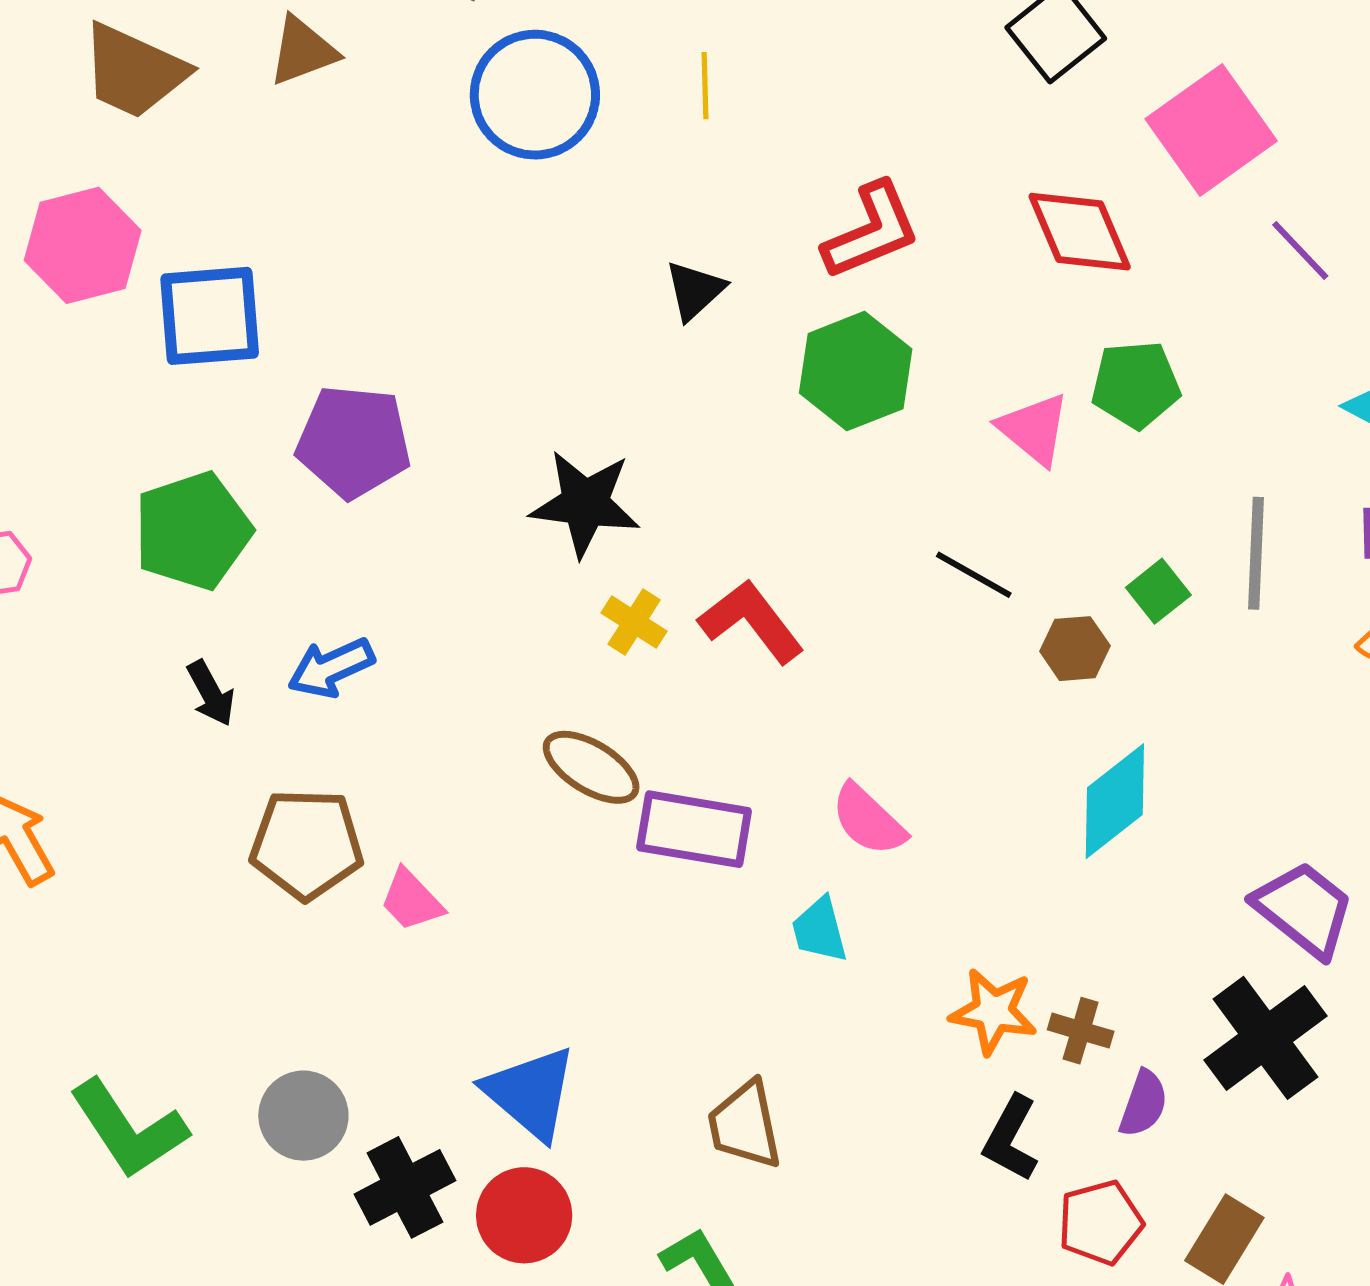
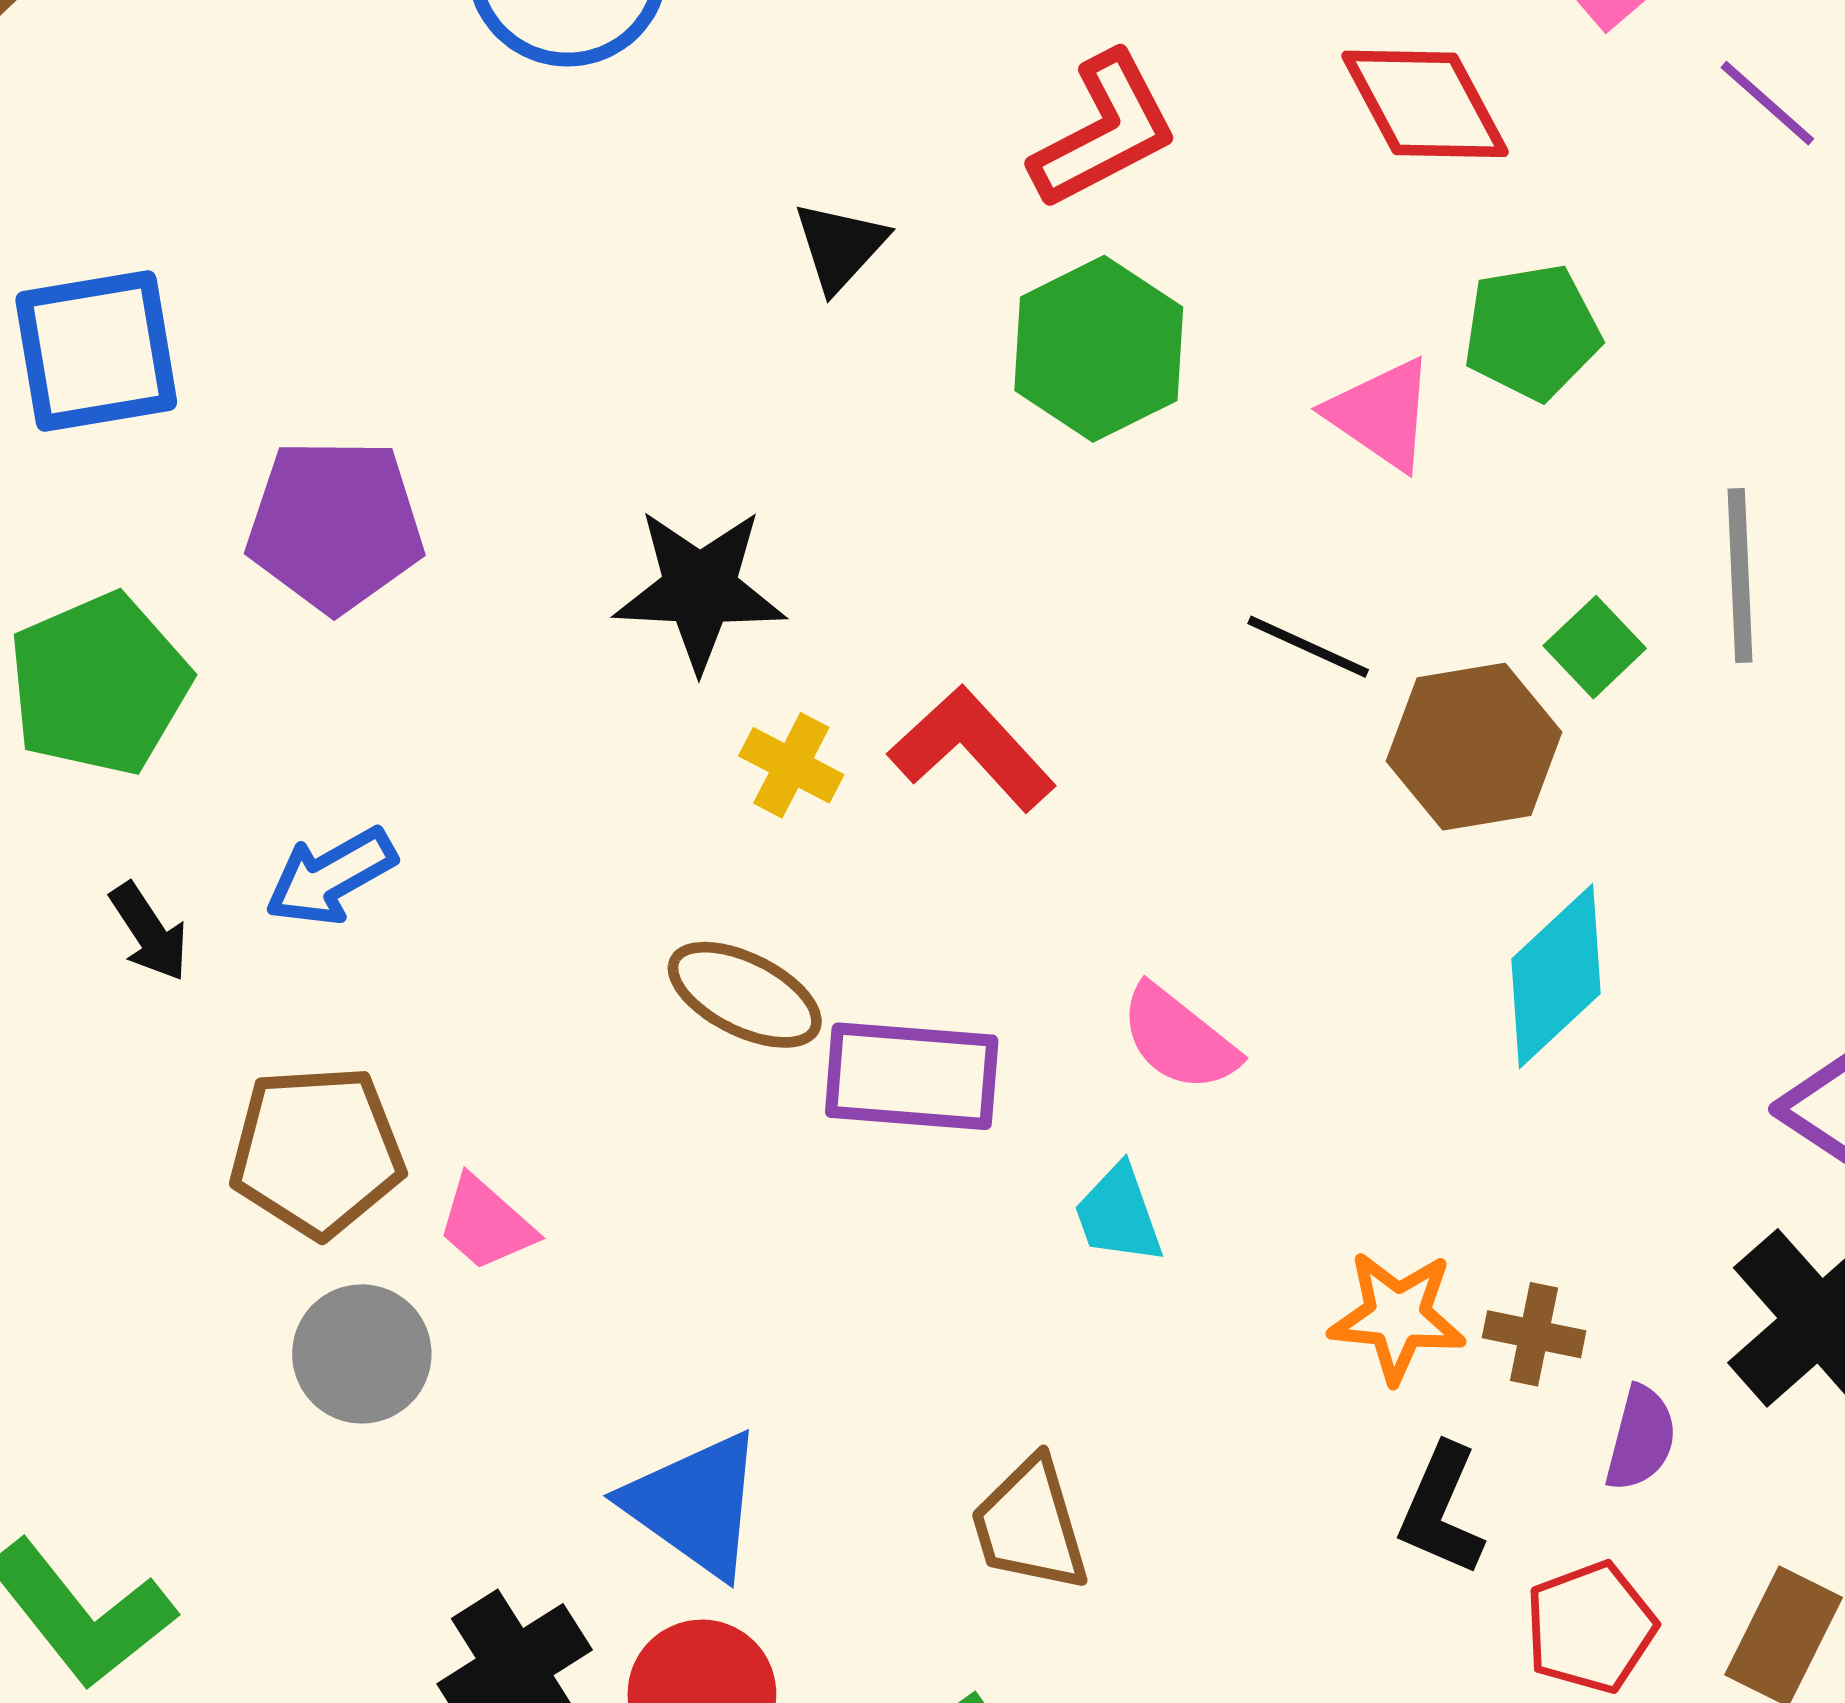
brown hexagon: (1075, 649) -> (1474, 747), size x1.6
gray circle: (303, 1116) -> (362, 1354), moved

